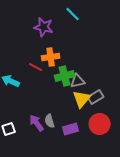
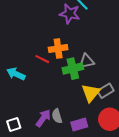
purple star: (44, 27) -> (70, 14), moved
gray triangle: (78, 81) -> (87, 61), moved
purple arrow: (37, 123) -> (43, 118), turned 72

